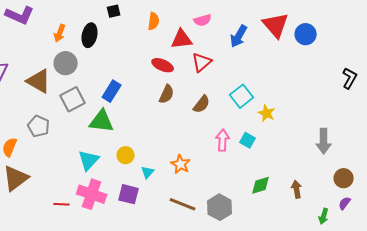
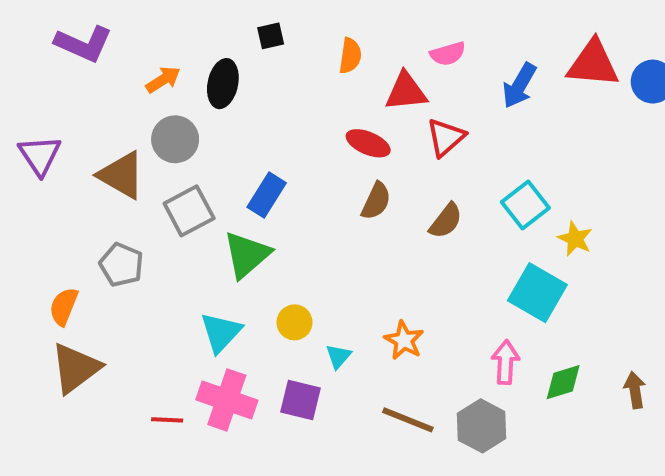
red triangle: (276, 25) -> (593, 64), turned -44
orange arrow: (60, 33) -> (163, 80), turned -144
green triangle: (102, 121) -> (247, 255), turned -48
pink arrow: (223, 140) -> (505, 362), moved
cyan square: (248, 140) -> (537, 293), size x1.8

